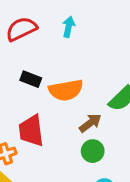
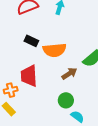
green circle: (93, 151) -> (66, 100), moved

